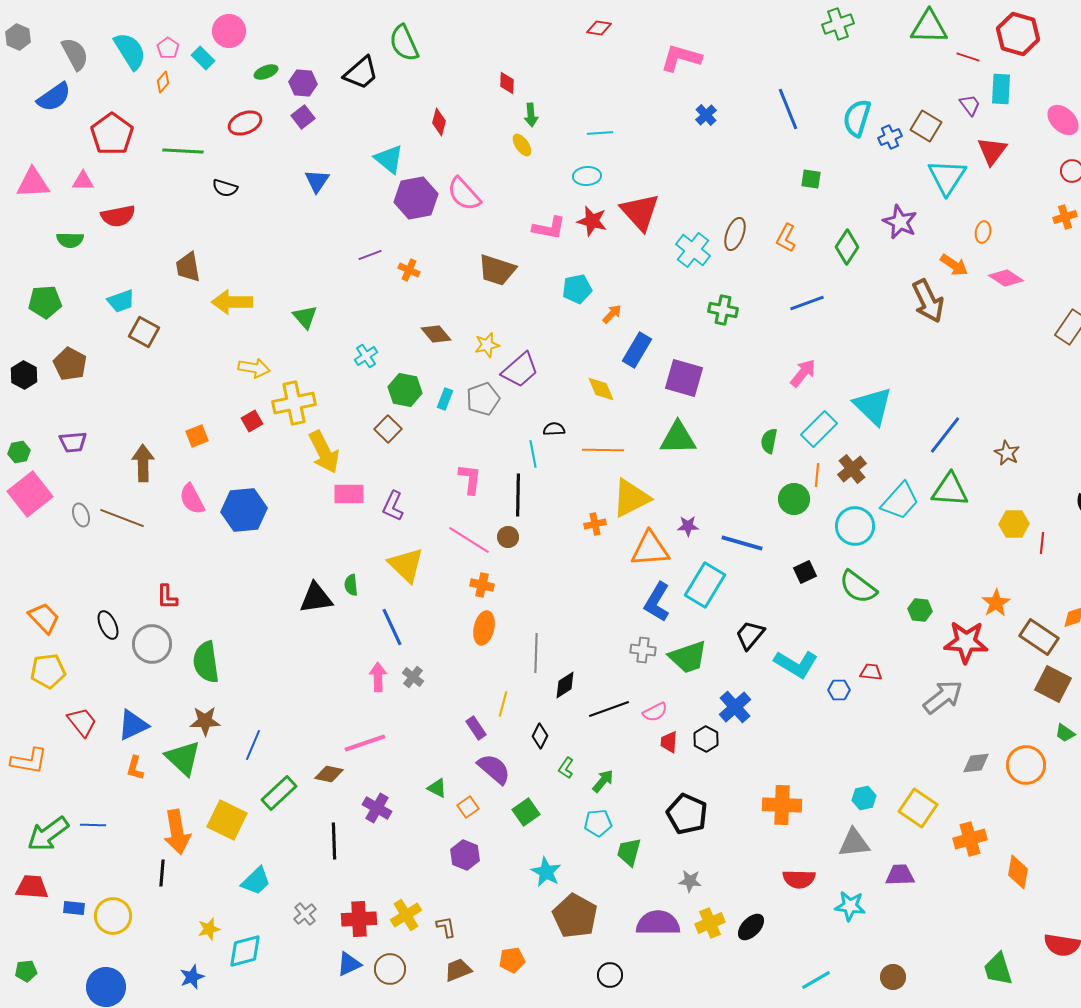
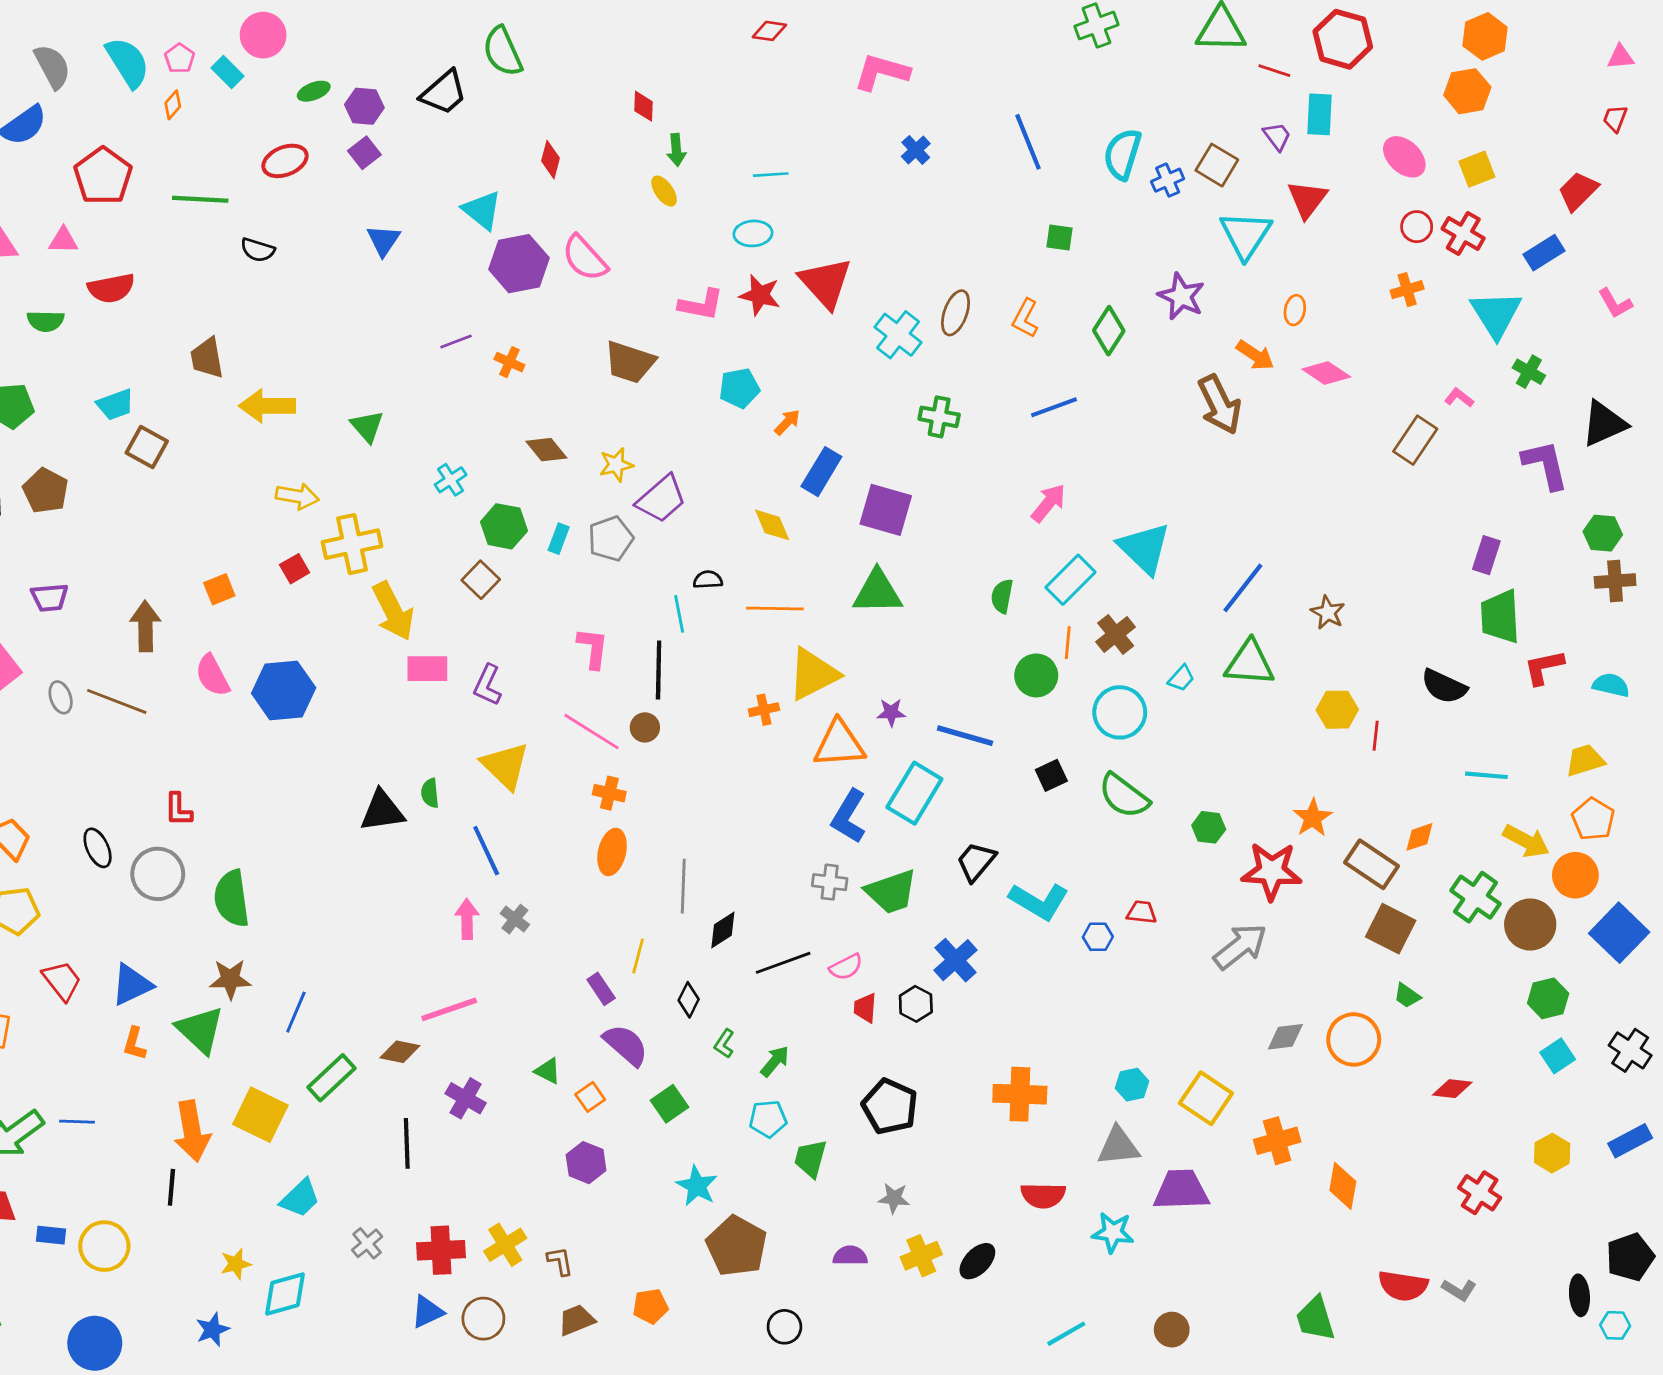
cyan trapezoid: (900, 501) -> (1181, 678), size x0.5
purple trapezoid: (900, 875) -> (1181, 1190), size x1.4
purple semicircle: (658, 923) -> (850, 1256), size x0.6

